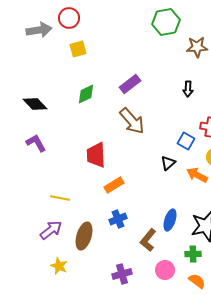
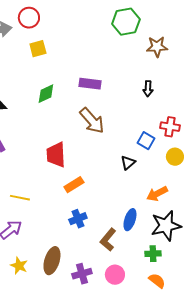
purple rectangle: (130, 84) -> (90, 84), turned 45
orange arrow: (197, 175) -> (157, 194), moved, turned -55
brown ellipse: (84, 236) -> (52, 261), moved
pink circle: (165, 270) -> (115, 275), moved

